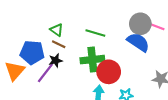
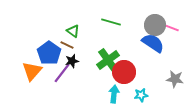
green line: (95, 33) -> (111, 22), moved
brown line: (59, 44) -> (67, 45), moved
blue pentagon: (32, 52) -> (49, 53), turned 30
green cross: (92, 60) -> (108, 60), turned -30

